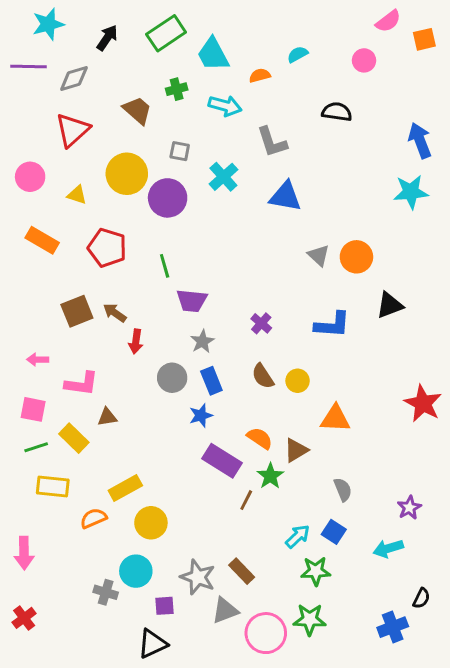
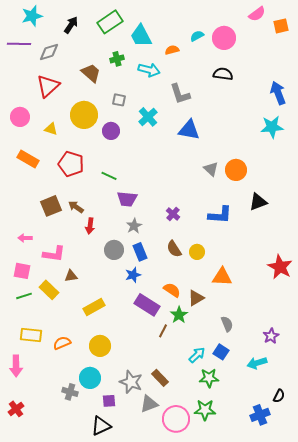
pink circle: (364, 60) -> (224, 38), moved, size x1.5
purple circle: (168, 198) -> (111, 131), size x0.7
green line: (165, 266) -> (109, 176), turned -49
yellow rectangle: (53, 487) -> (31, 335), moved
yellow rectangle: (125, 488) -> (94, 307), moved

